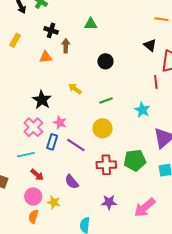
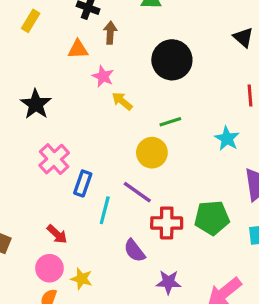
black circle: (105, 61) -> (172, 60), size x1.6
black star: (42, 100) -> (36, 104), moved
pink star: (60, 123) -> (103, 76), moved
yellow circle: (103, 128) -> (152, 153), moved
purple line: (76, 145) -> (137, 192), moved
cyan line: (26, 155) -> (105, 210), moved, turned -66
purple semicircle: (72, 182) -> (134, 251), moved

